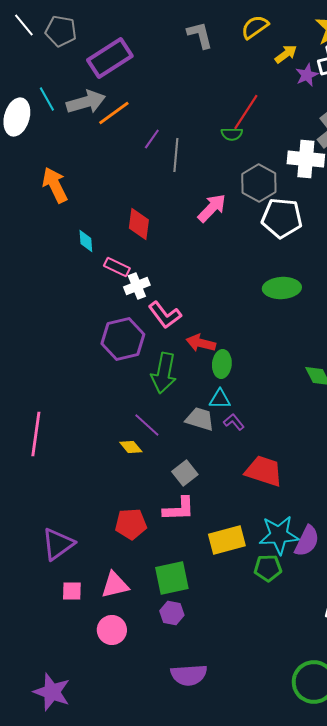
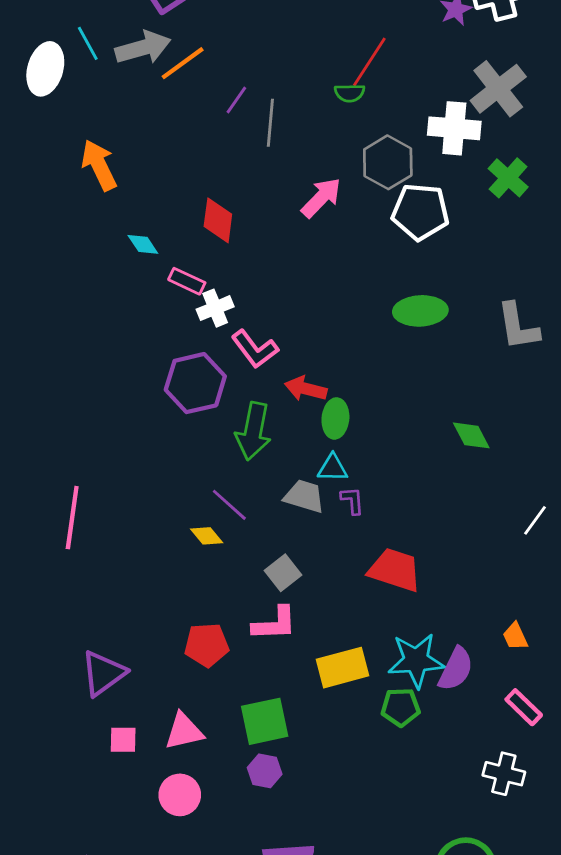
cyan diamond: (86, 241) -> (143, 244), turned -30
purple L-shape: (234, 422) -> (352, 501), turned 35

